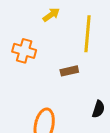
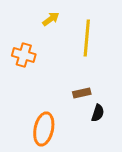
brown rectangle: (69, 71) -> (82, 93), moved

